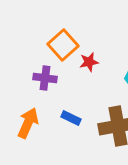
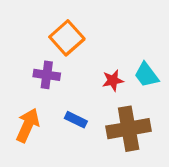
red star: (89, 62) -> (113, 80), moved

